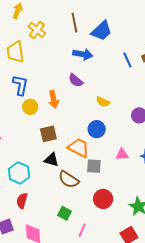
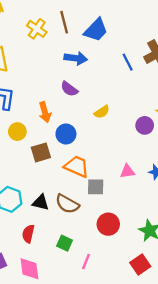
yellow cross: (37, 30) -> (37, 29), moved
yellow semicircle: (103, 102) -> (102, 112), turned -56
yellow circle: (30, 107) -> (17, 132), moved
blue circle: (97, 129) -> (66, 134), moved
black triangle: (51, 160) -> (41, 202), moved
red semicircle: (22, 201) -> (28, 234), moved

